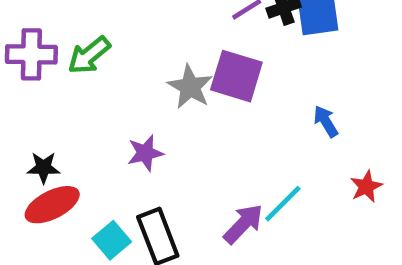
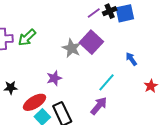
purple square: (236, 76) -> (91, 42), turned 30
cyan line: (283, 204) -> (107, 82), moved
red ellipse: (52, 205) -> (34, 102), moved

